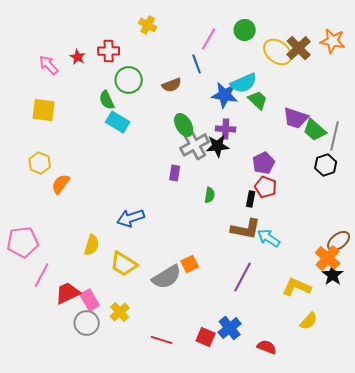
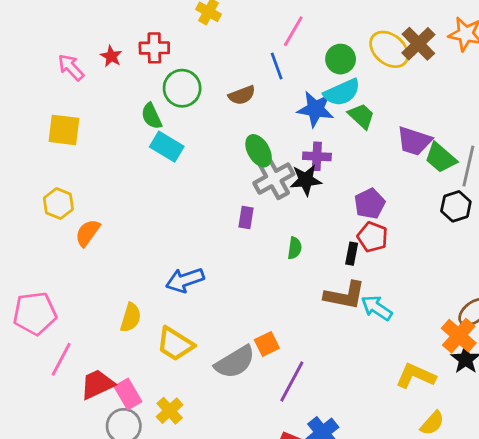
green circle: (245, 30) -> (341, 59), moved
purple line: (243, 277) -> (292, 381), moved

